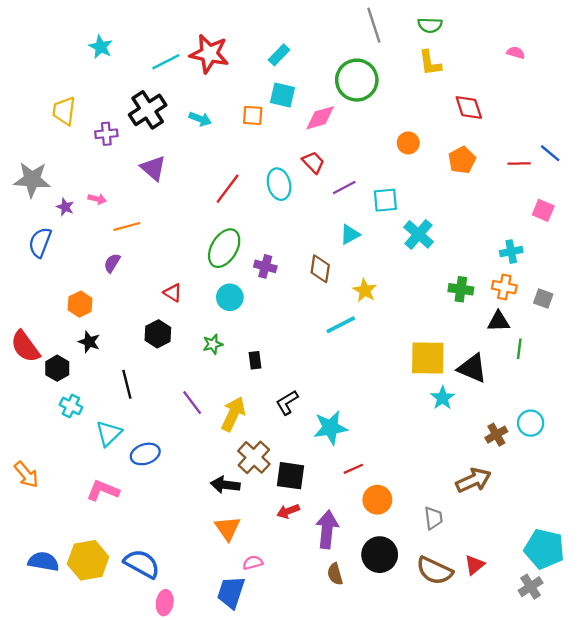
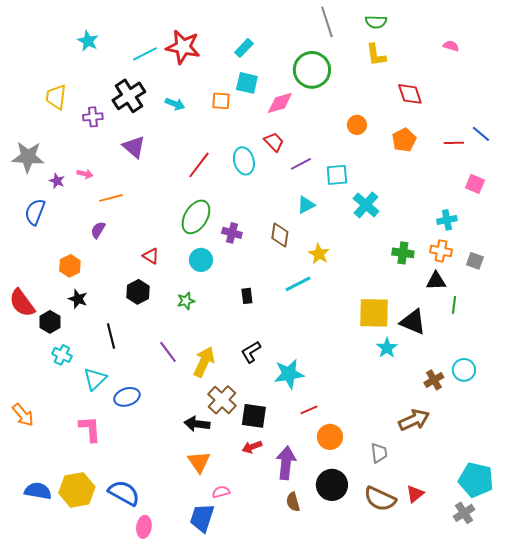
black rectangle: (255, 360) -> (247, 296), moved
pink L-shape: (103, 491) -> (90, 429), turned 64

